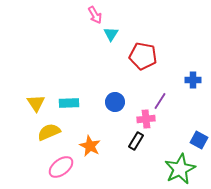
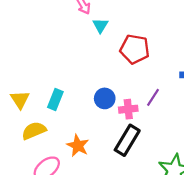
cyan rectangle: (69, 103) -> (55, 100), turned -66
pink cross: (146, 119) -> (128, 109), moved
black rectangle: (136, 141) -> (127, 140), size x1.6

